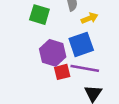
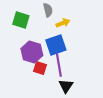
purple line: (85, 68) -> (59, 65), turned 70
red square: (62, 72) -> (40, 68), turned 32

